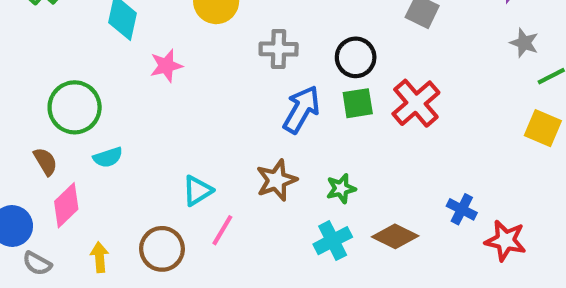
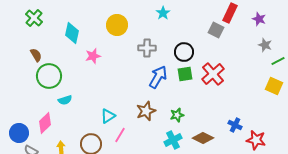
brown semicircle: (45, 161) -> (36, 55), moved

